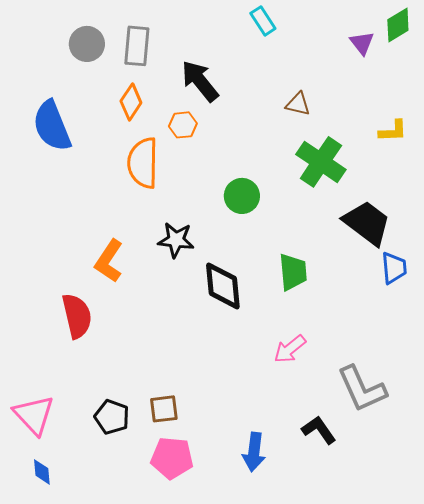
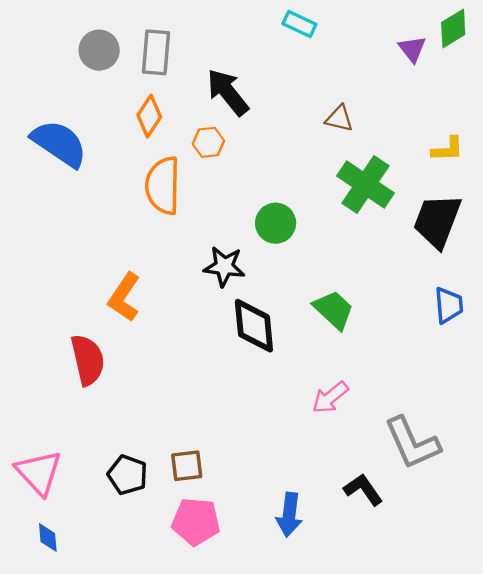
cyan rectangle: (263, 21) -> (299, 24), turned -32
blue semicircle: (52, 126) -> (59, 143), turned 146
black trapezoid: (367, 223) -> (437, 221), moved, turned -106
black star: (176, 240) -> (224, 266), moved
green trapezoid: (293, 272) -> (334, 310), turned -42

